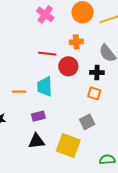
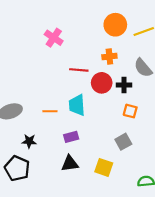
pink cross: (45, 14) -> (54, 38), moved
black cross: (97, 72) -> (124, 85), moved
yellow square: (68, 146) -> (104, 167), size x0.7

